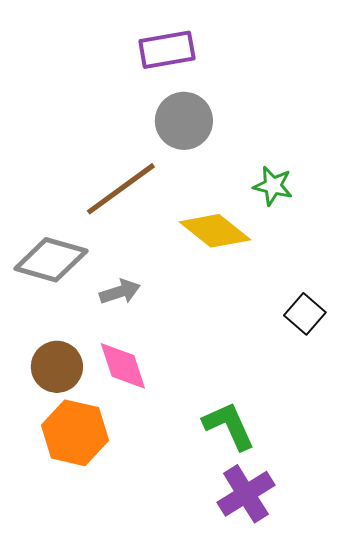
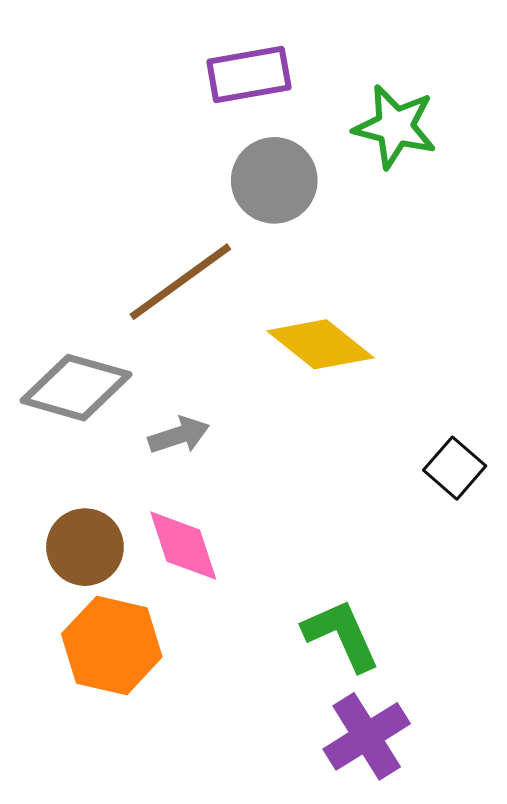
green star: (273, 186) -> (395, 127), moved, size x1.4

